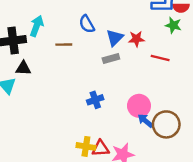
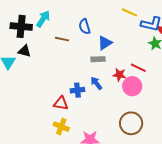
red star: (136, 39) -> (119, 75), moved
pink circle: (139, 106) -> (132, 86), moved
blue arrow: (145, 121) -> (96, 83), moved
red triangle: (101, 148) -> (61, 103), moved

